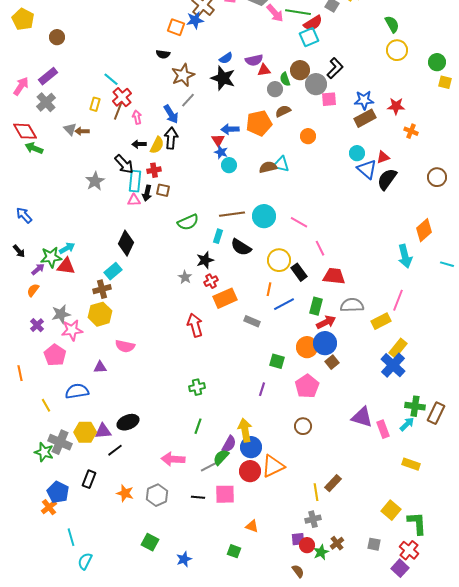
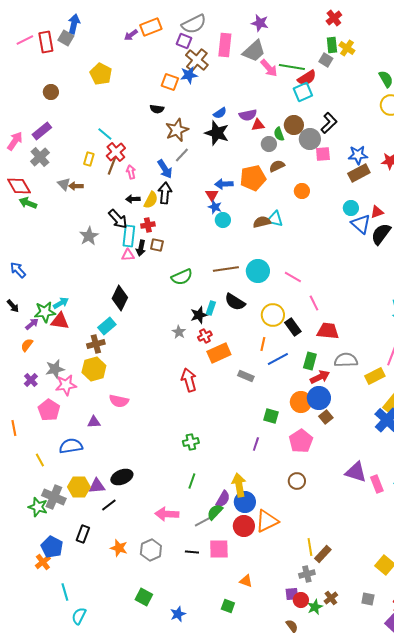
yellow pentagon: (23, 19) -> (101, 74), moved
cyan rectangle: (218, 236) -> (211, 308), moved
brown rectangle: (333, 483) -> (323, 554), moved

